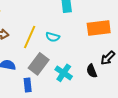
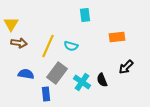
orange rectangle: (99, 28) -> (117, 37), size x0.7
black semicircle: (92, 71) -> (102, 80), moved

